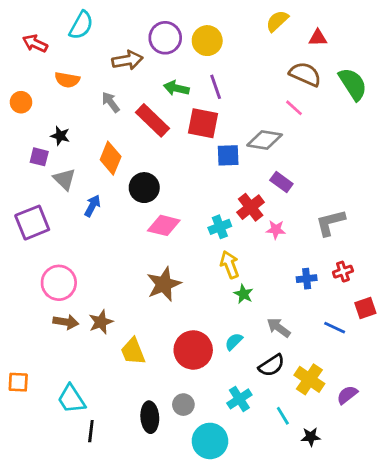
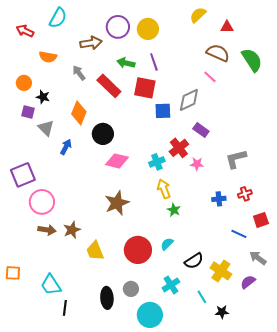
orange circle: (21, 102) -> (24, 83), moved
gray diamond: (265, 140) -> (189, 100), turned -35
purple square: (32, 223) -> (23, 175), moved
gray arrow: (279, 328) -> (258, 258), moved

